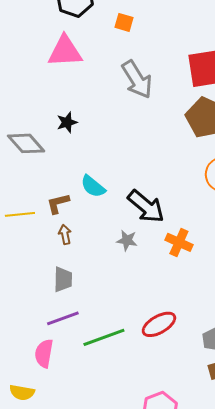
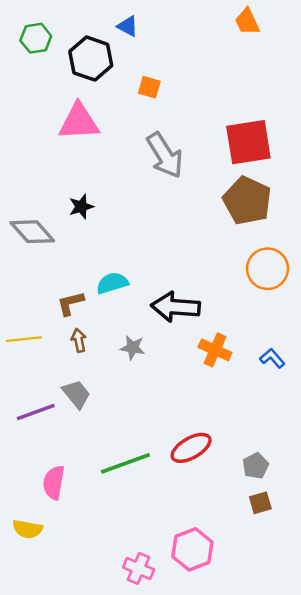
cyan semicircle: (93, 186) -> (112, 283), turned 124
black arrow: (146, 206) -> (176, 307), turned 144
yellow line: (20, 214) -> (24, 339), moved
gray star: (127, 240) -> (133, 348), moved
gray trapezoid: (63, 279) -> (76, 394), turned -40
purple line: (63, 318) -> (36, 412), moved

